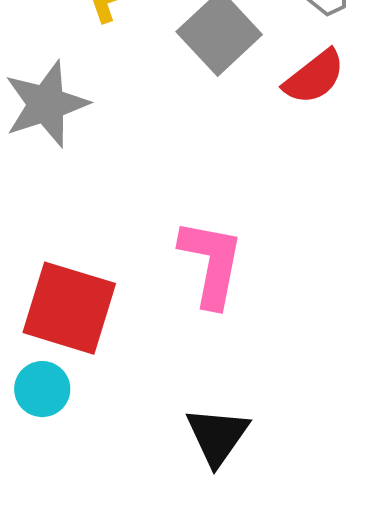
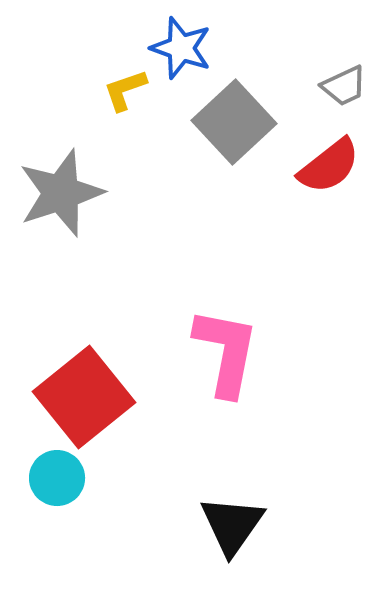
red square: (69, 308) -> (84, 397), turned 34

